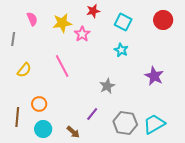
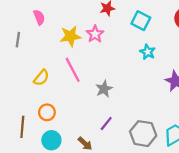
yellow star: (62, 23) -> (70, 36), moved
cyan star: (121, 50) -> (148, 52), moved
yellow semicircle: (24, 70) -> (41, 78), moved
gray star: (107, 86) -> (104, 89), moved

